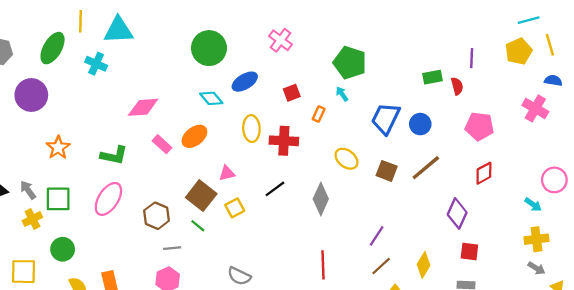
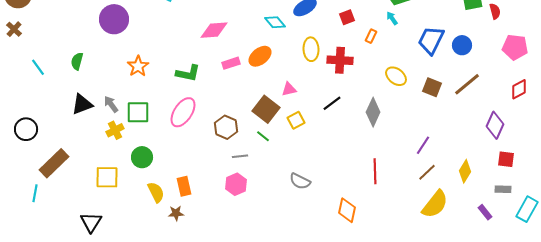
pink rectangle: (162, 144) -> (231, 63), turned -60

